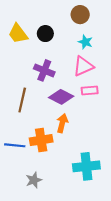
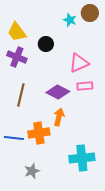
brown circle: (80, 15) -> (90, 13), moved
black circle: (45, 34) -> (46, 44), moved
cyan star: (85, 42) -> (70, 20), moved
purple cross: (44, 70) -> (17, 57), moved

